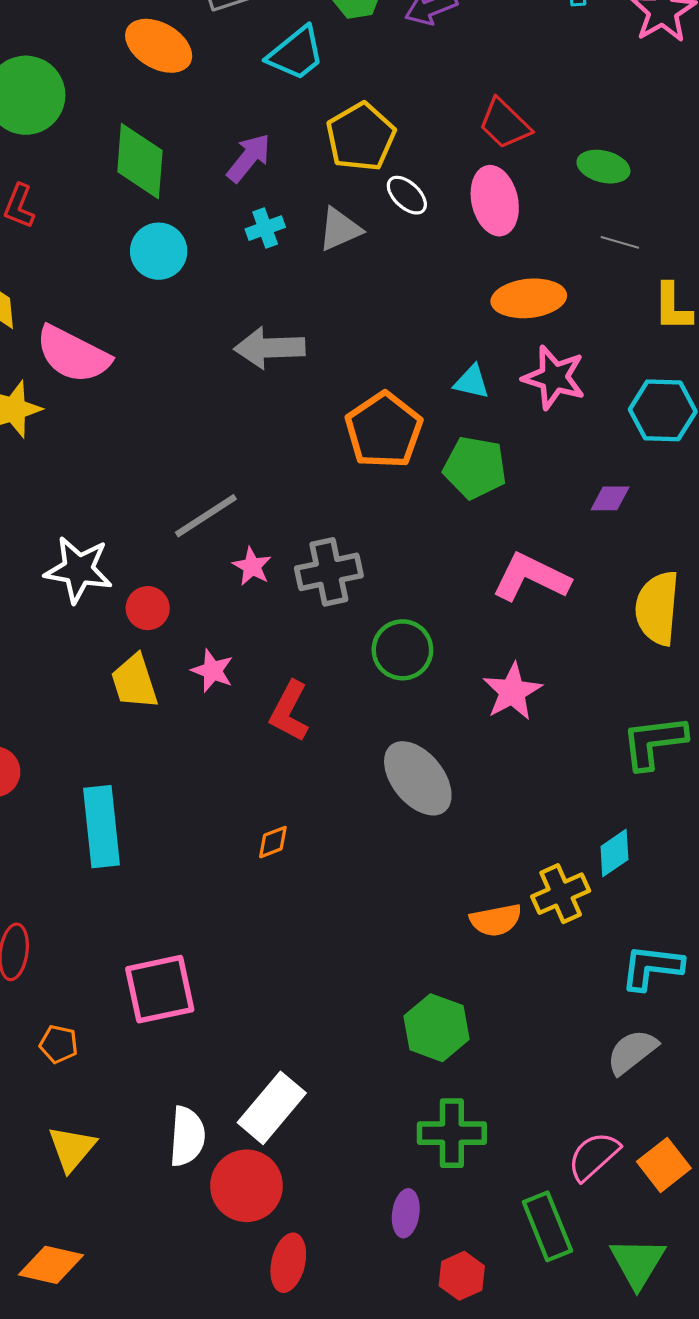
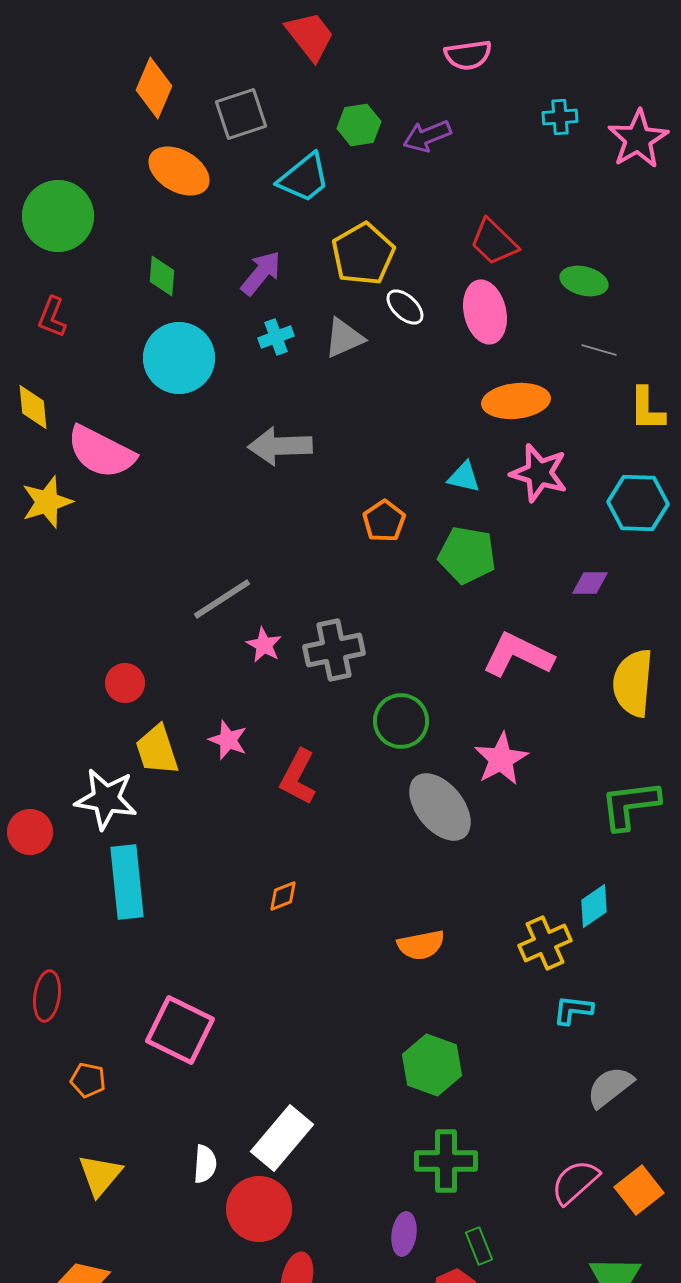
green diamond: (140, 161) -> (162, 276), size x0.6
cyan circle: (159, 251) -> (179, 358), size x1.4
orange pentagon: (384, 430) -> (384, 521), size x0.6
white star: (78, 570) -> (106, 799), moved
red circle: (148, 608) -> (125, 683), moved
gray ellipse: (418, 778) -> (440, 807), moved
orange semicircle: (496, 920) -> (421, 945), moved
cyan L-shape: (652, 967) -> (573, 1010), moved, size x0.7
pink square: (160, 989) -> (180, 1030), turned 38
white semicircle: (187, 1136) -> (205, 1164), size x0.7
green rectangle: (547, 1226) -> (479, 1246), moved, size x0.6

